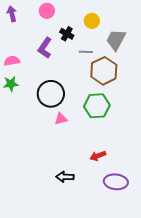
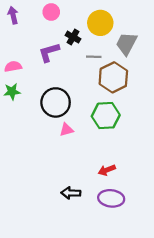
yellow circle: (92, 21) -> (100, 23), size x1.5
purple L-shape: (45, 48) -> (49, 52), turned 40
purple ellipse: (116, 182) -> (111, 198), moved

